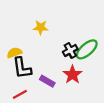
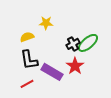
yellow semicircle: (14, 53) -> (27, 37), moved
purple rectangle: (47, 81) -> (52, 72), size x1.5

